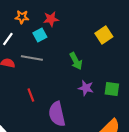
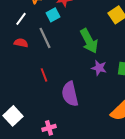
gray line: (32, 58) -> (45, 38), turned 55
green arrow: (76, 61) -> (89, 41), size x1.4

